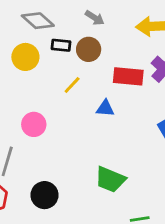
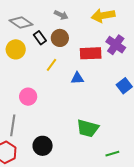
black rectangle: (61, 45) -> (40, 38), turned 56

